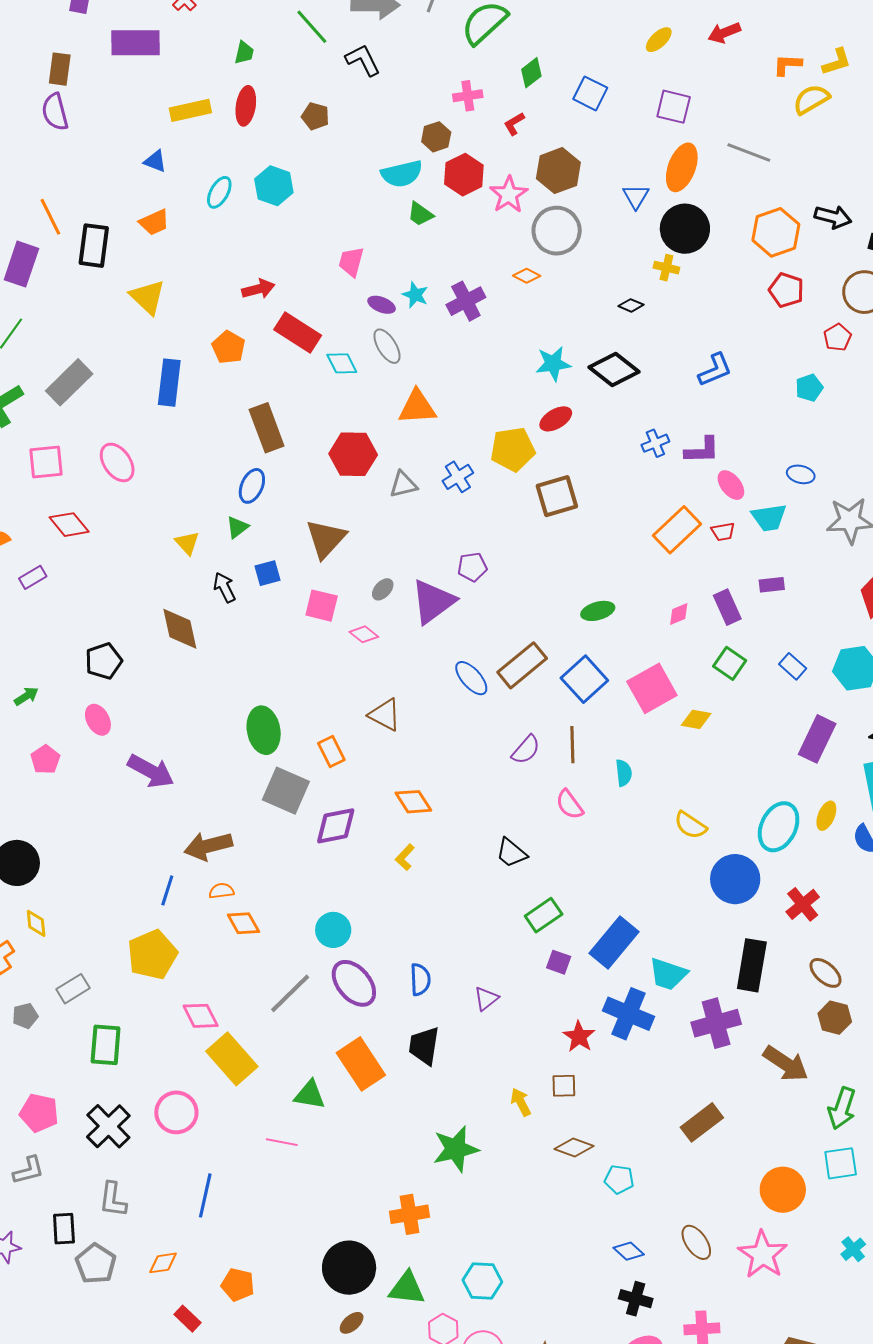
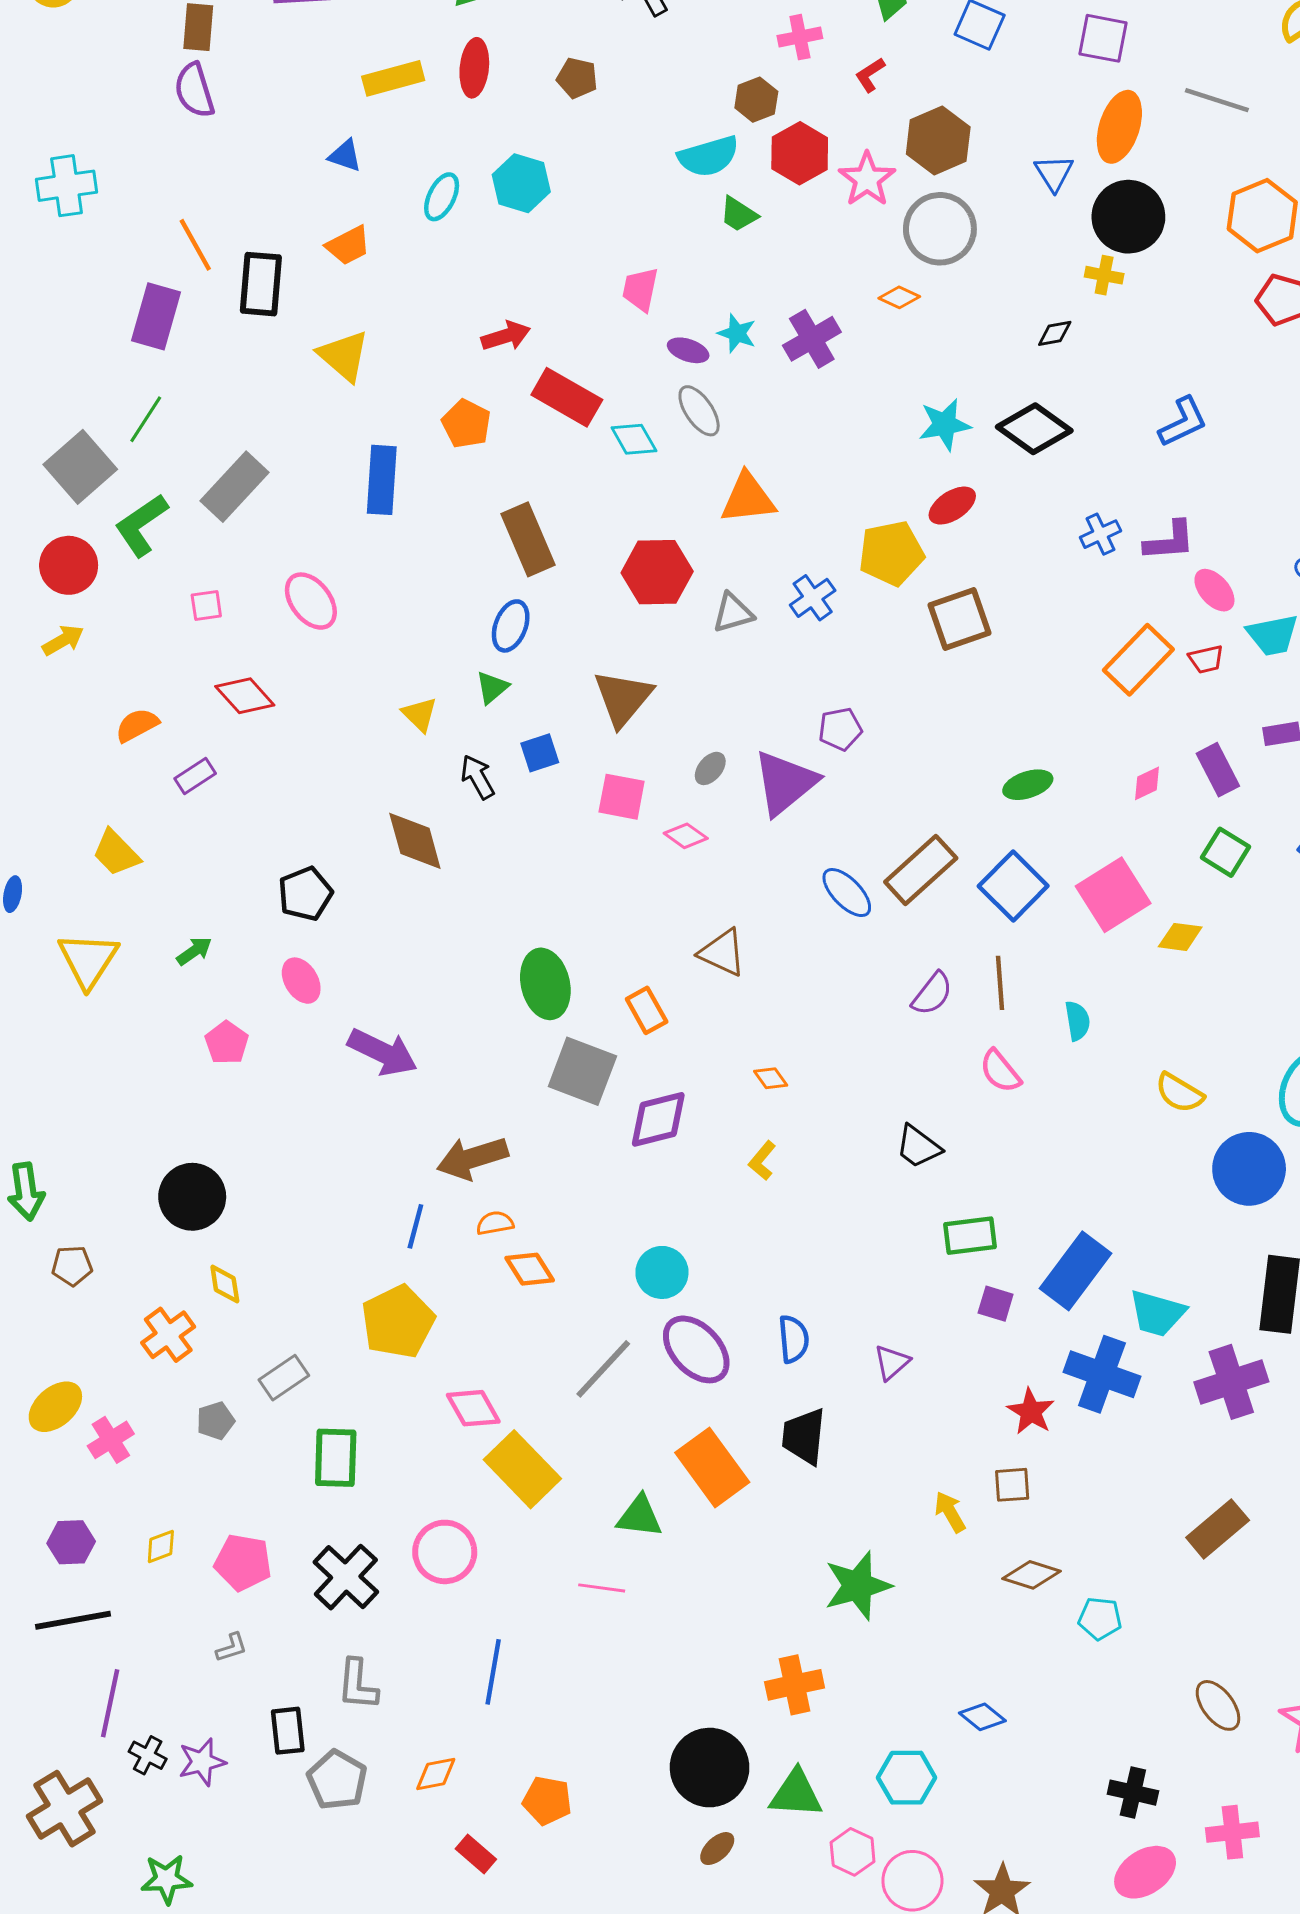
black diamond: (631, 305) -> (1055, 333), turned -30
pink square: (46, 462) -> (206, 605), size x0.6
orange diamond: (413, 802) -> (771, 1078), size x0.6
green rectangle: (544, 915) -> (970, 1236), turned 30
gray L-shape: (29, 1170) -> (232, 1648), size x0.7
blue diamond: (629, 1251) -> (982, 1717), moved

